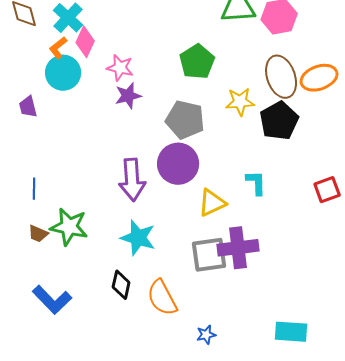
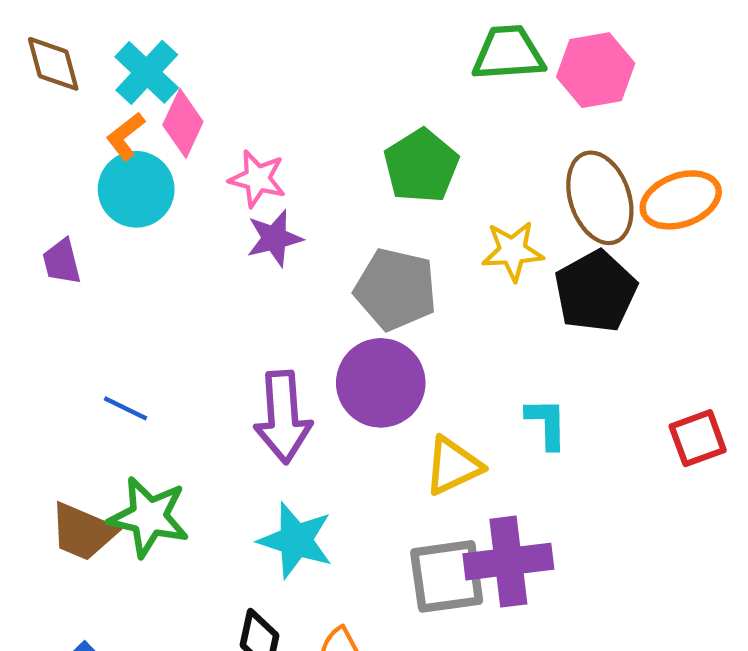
blue line: (34, 189) -> (125, 408), moved, turned -65
brown trapezoid: (38, 234) -> (83, 532), size x1.6

